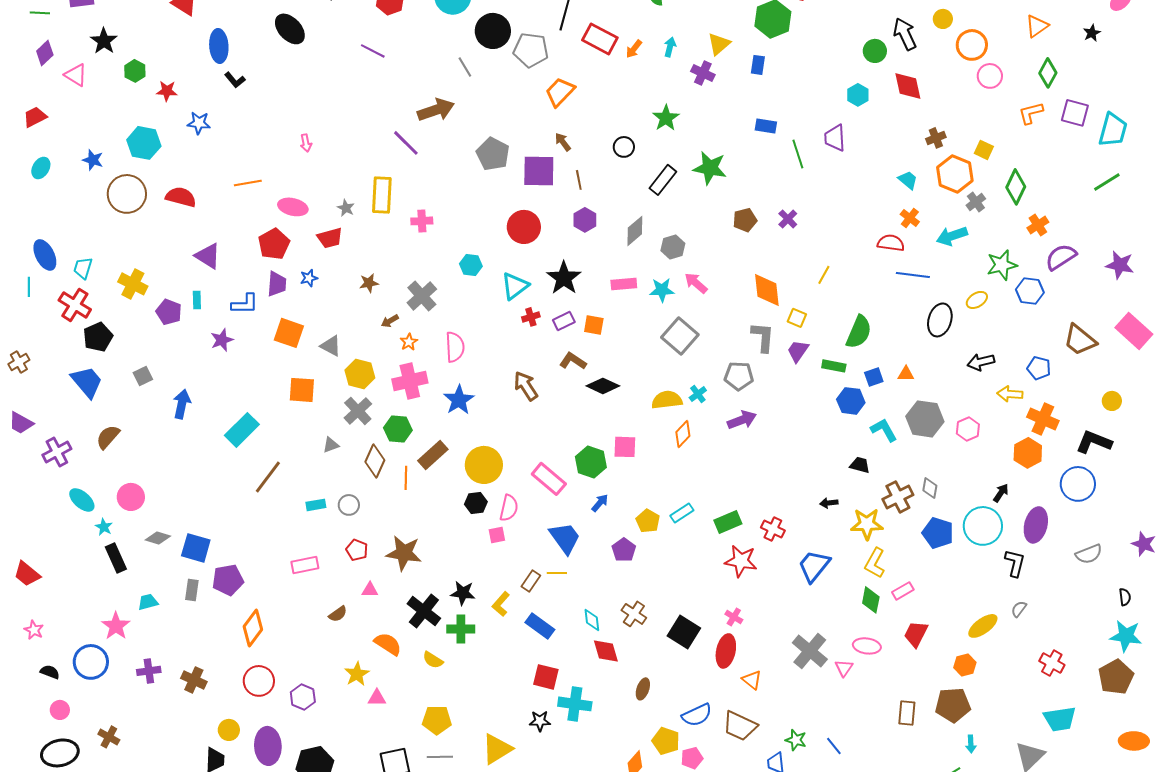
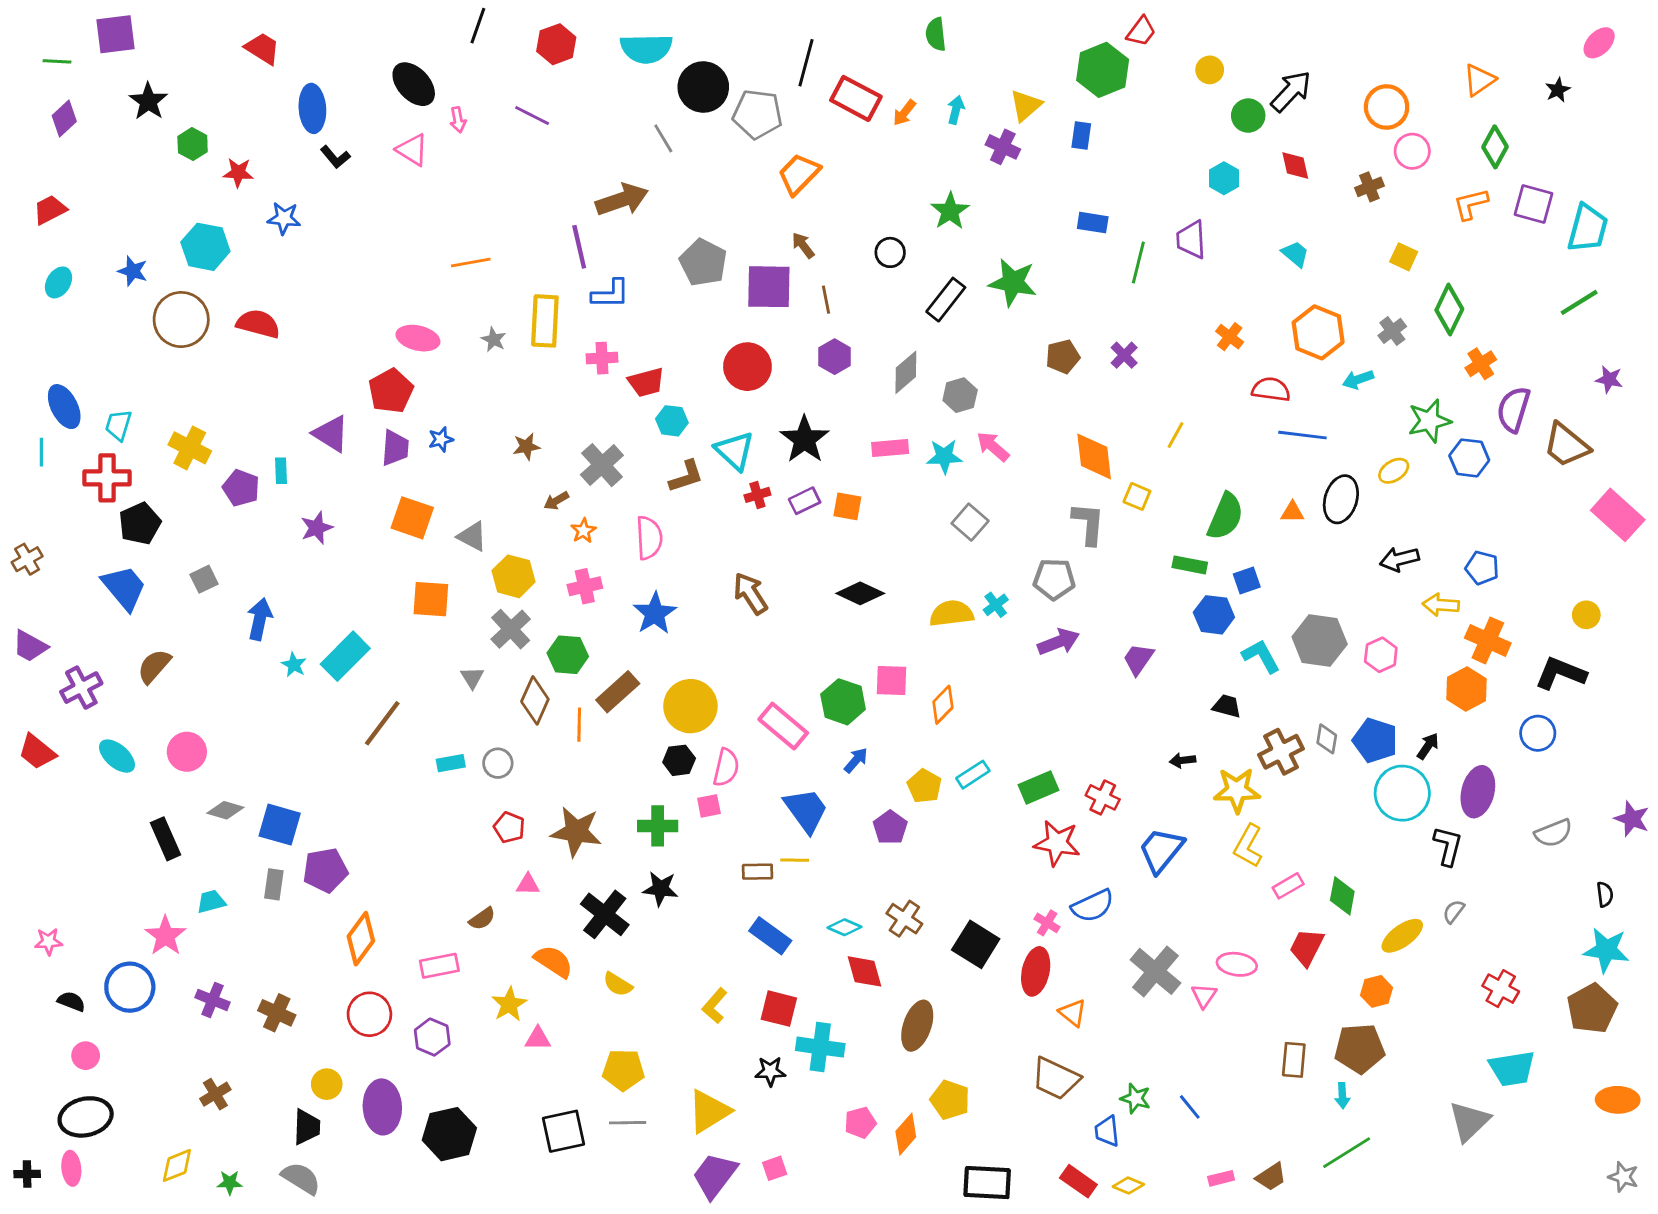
yellow circle: (943, 19) -> (1210, 70), moved
black arrow: (905, 34) -> (1291, 91), turned 68
pink triangle: (76, 75) -> (412, 150), moved
red diamond: (908, 86) -> (1295, 165), size x0.7
brown cross: (936, 138) -> (1369, 187), moved
pink arrow: (306, 143) -> (458, 120), moved
purple line: (406, 143) -> (579, 247), turned 32
green line: (798, 154) -> (1138, 262), turned 32
orange hexagon: (955, 174) -> (1318, 332), moved
cyan trapezoid: (908, 180) -> (1295, 254), moved
orange line: (248, 183) -> (471, 262), moved
orange cross: (910, 218) -> (1230, 337), moved
cyan arrow: (952, 236) -> (1358, 379), size x0.7
red trapezoid: (330, 238) -> (646, 382), moved
purple triangle: (208, 256) -> (331, 434), moved
purple semicircle: (1061, 257) -> (1514, 409), turned -40
purple star: (1120, 265) -> (1609, 379), moved, size x0.7
cyan triangle: (515, 286) -> (735, 451), turned -40
blue L-shape: (245, 304) -> (611, 294), moved
red cross: (75, 305) -> (107, 478), turned -32
gray square: (680, 336) -> (970, 522), size x0.7
brown trapezoid: (1080, 340) -> (1566, 445), moved
purple trapezoid: (798, 351) -> (1138, 659), moved
brown L-shape: (573, 361) -> (686, 476), moved, turned 128
orange triangle: (906, 374) -> (1292, 512), moved
pink cross: (410, 381) -> (585, 586), size x0.7
orange diamond: (683, 434) -> (943, 705), moved
gray triangle: (331, 445) -> (472, 678), turned -42
blue circle: (1078, 484) -> (1538, 733), size x0.7
cyan star: (104, 527) -> (294, 665), moved
blue pentagon: (938, 533) -> (1375, 740), moved
pink rectangle: (305, 565) -> (439, 966), moved
red trapezoid: (27, 574) -> (37, 752), moved
brown rectangle: (531, 581) -> (757, 872), turned 55
green diamond: (871, 600) -> (1342, 896), moved
yellow L-shape: (501, 604) -> (715, 1006), moved
cyan diamond: (592, 620) -> (844, 927), turned -60
green cross: (461, 629) -> (658, 826), moved
pink star: (34, 630) -> (49, 941), turned -30
purple cross: (149, 671) -> (213, 1000), turned 30
brown ellipse: (643, 689) -> (917, 1026), size x1.6
blue semicircle: (697, 715) -> (1093, 906), moved
brown cross: (109, 737) -> (215, 1094), moved, turned 30
cyan arrow: (971, 744) -> (1342, 1096), moved
pink pentagon: (692, 758) -> (860, 1123), moved

